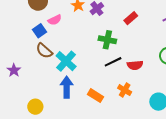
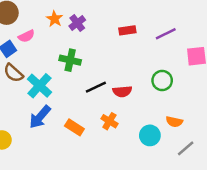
red rectangle: (131, 18) -> (127, 30), moved, turned 32
green cross: (107, 40) -> (70, 60), moved
blue arrow: (67, 87) -> (40, 117), turned -140

